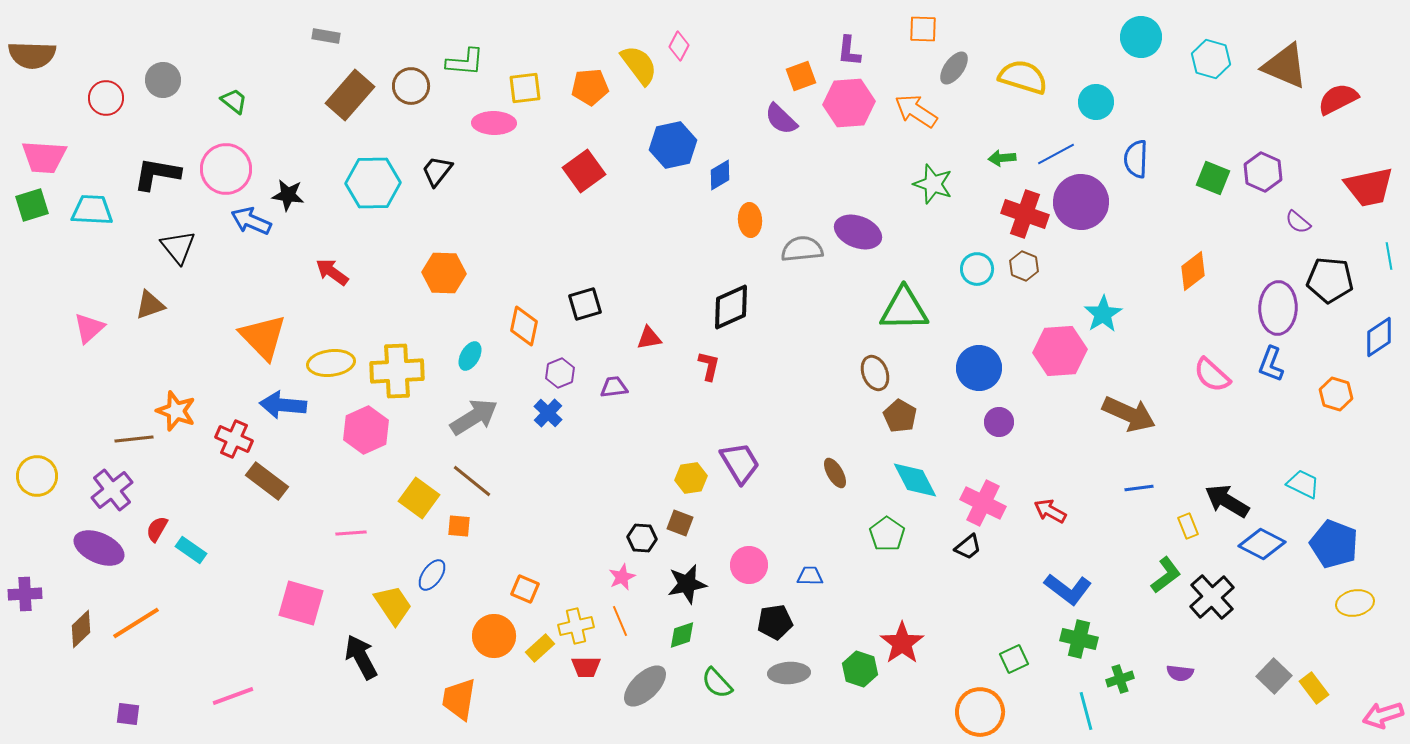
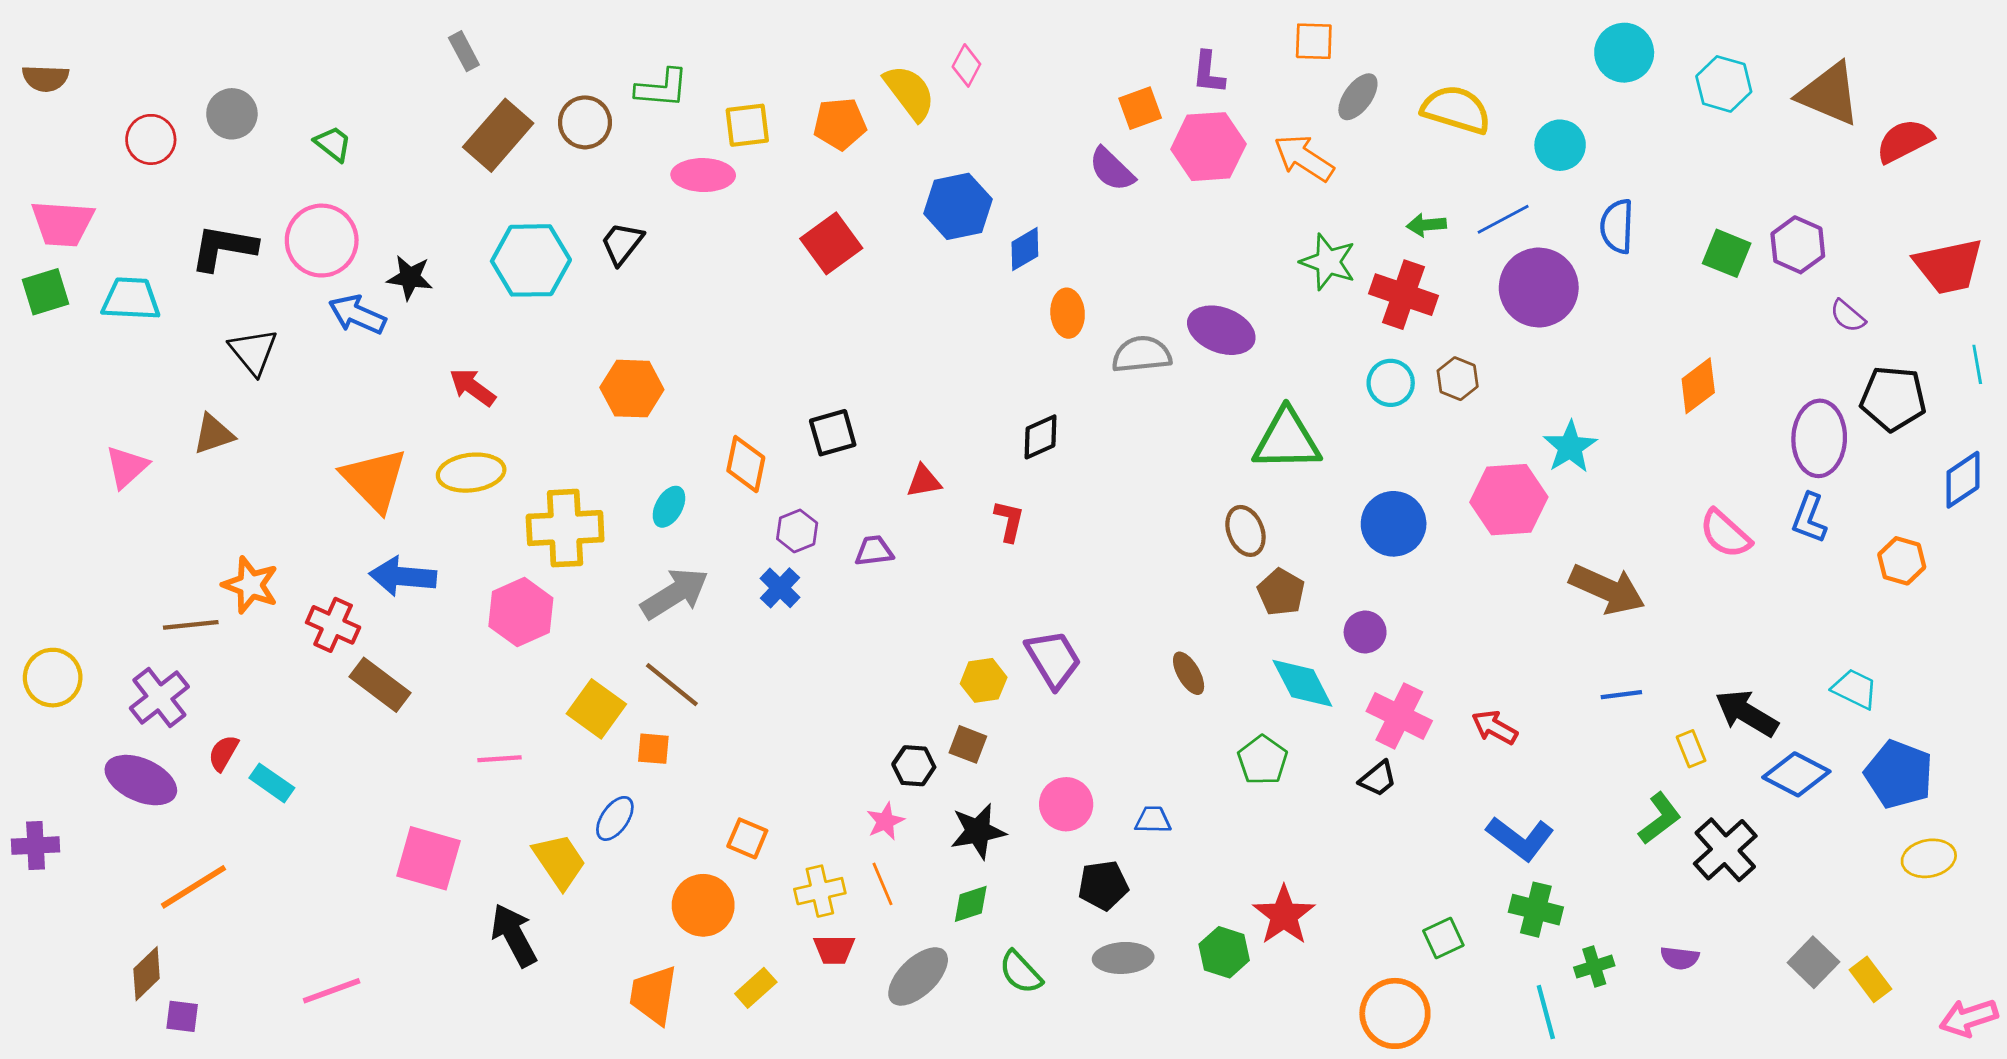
gray rectangle: (326, 36) -> (464, 51), turned 52
brown semicircle: (32, 55) -> (45, 78), size x0.7
red cross: (1025, 214) -> (1404, 295), moved
black diamond: (731, 307) -> (1041, 437), size x0.7
yellow ellipse: (331, 363) -> (471, 473), moved
purple circle: (999, 422) -> (1365, 632), moved
brown diamond: (81, 629) -> (147, 974), moved
yellow rectangle: (540, 648) -> (756, 988), moved

